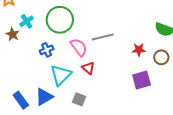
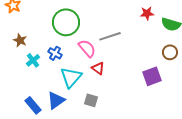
cyan cross: (27, 21) -> (33, 60), moved
blue cross: (47, 50) -> (55, 53), turned -32
red star: (139, 50) -> (147, 13), moved

